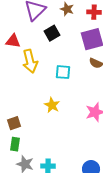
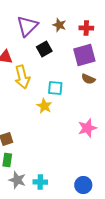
yellow star: (52, 105) -> (44, 106), moved

